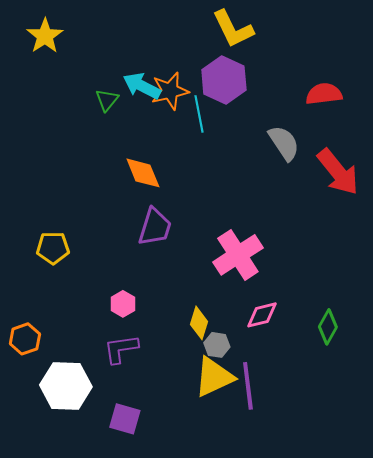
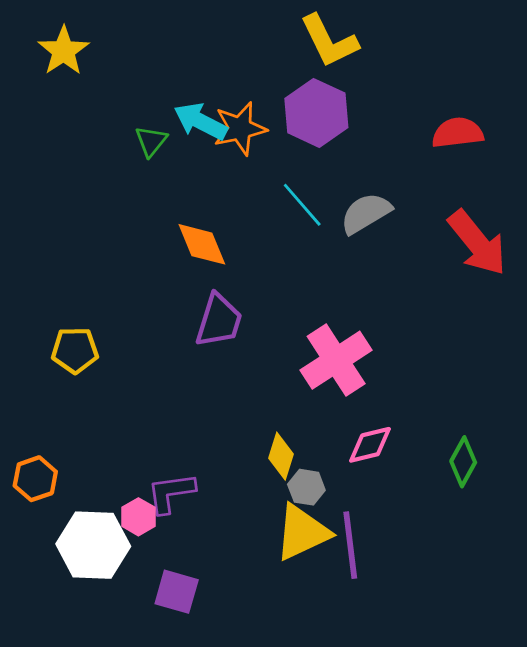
cyan line: (199, 114) -> (302, 205), moved, turned -30
gray semicircle: (284, 143) -> (366, 213), moved, turned -87
pink hexagon: (123, 304) -> (138, 517), moved

